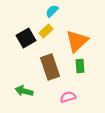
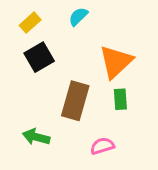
yellow rectangle: (46, 31) -> (30, 23), moved
brown rectangle: (50, 67) -> (75, 101), turned 35

